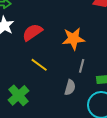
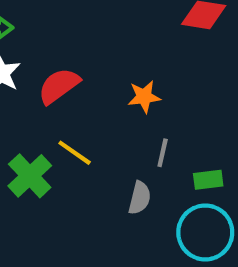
orange star: (73, 39) -> (144, 97), size x0.7
green cross: (19, 95) -> (30, 176), moved

